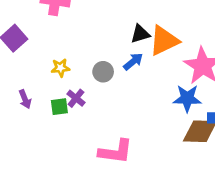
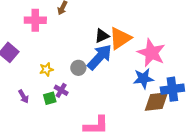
blue arrow: (133, 62) -> (100, 57), size x1.8

